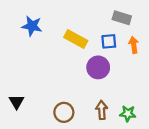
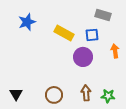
blue star: (32, 26) -> (27, 22), turned -30
orange arrow: (134, 45) -> (115, 51), moved
black triangle: (17, 102) -> (16, 94), moved

